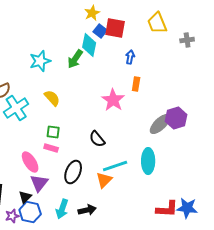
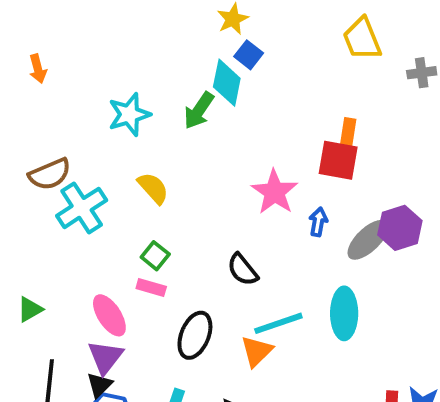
red square: (115, 28) -> (338, 160), moved
blue arrow: (130, 57) -> (318, 222), moved
orange rectangle: (136, 84) -> (348, 132), moved
green square: (53, 132) -> (155, 256), turned 32
purple triangle: (39, 183) -> (105, 357), moved

